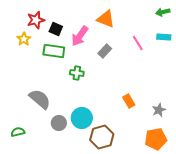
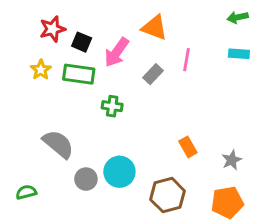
yellow star: (24, 39) -> (41, 70), moved
pink line: (138, 43) -> (187, 60), moved, turned 42
brown hexagon: (102, 137) -> (168, 195), moved

